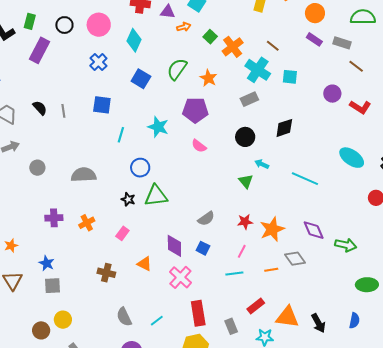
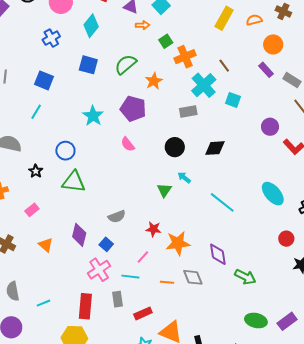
blue square: (141, 79) -> (88, 65), turned -30
cyan line: (121, 135) -> (36, 112), moved
black star: (128, 199) -> (36, 171), moved
pink cross: (180, 277) -> (99, 270), moved
gray rectangle: (231, 326) -> (118, 299), moved

